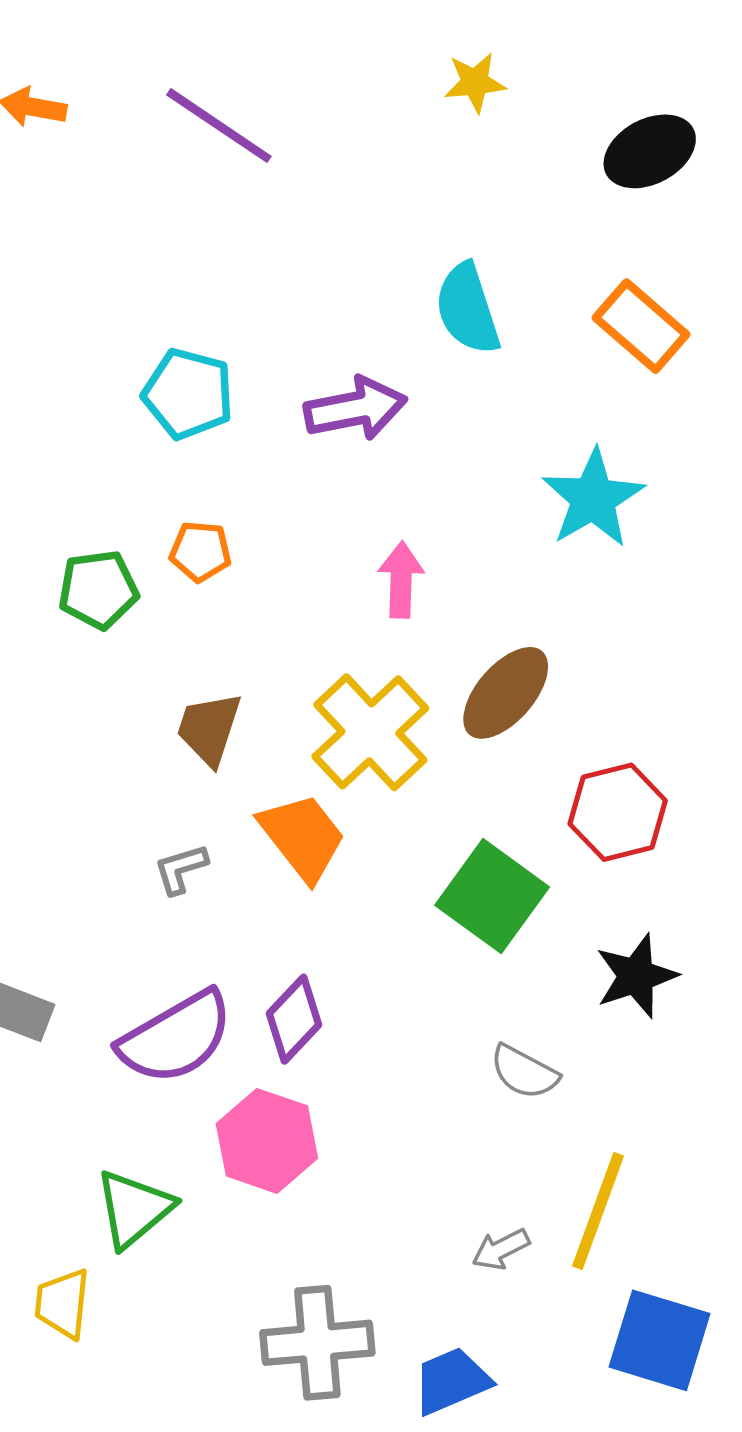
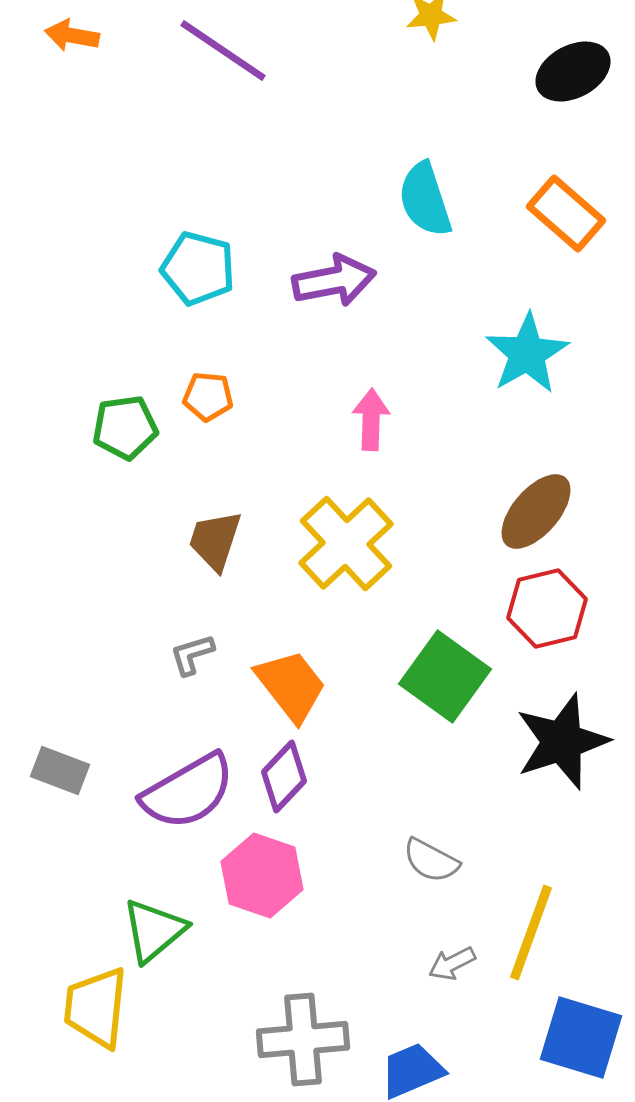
brown ellipse: (506, 693) -> (536, 512), moved
orange trapezoid: (303, 837) -> (291, 686), moved
black star: (636, 976) -> (562, 742), size x1.4
gray semicircle: (524, 1072) -> (431, 860), moved
yellow trapezoid: (63, 1303) -> (96, 1008), size x1.4

